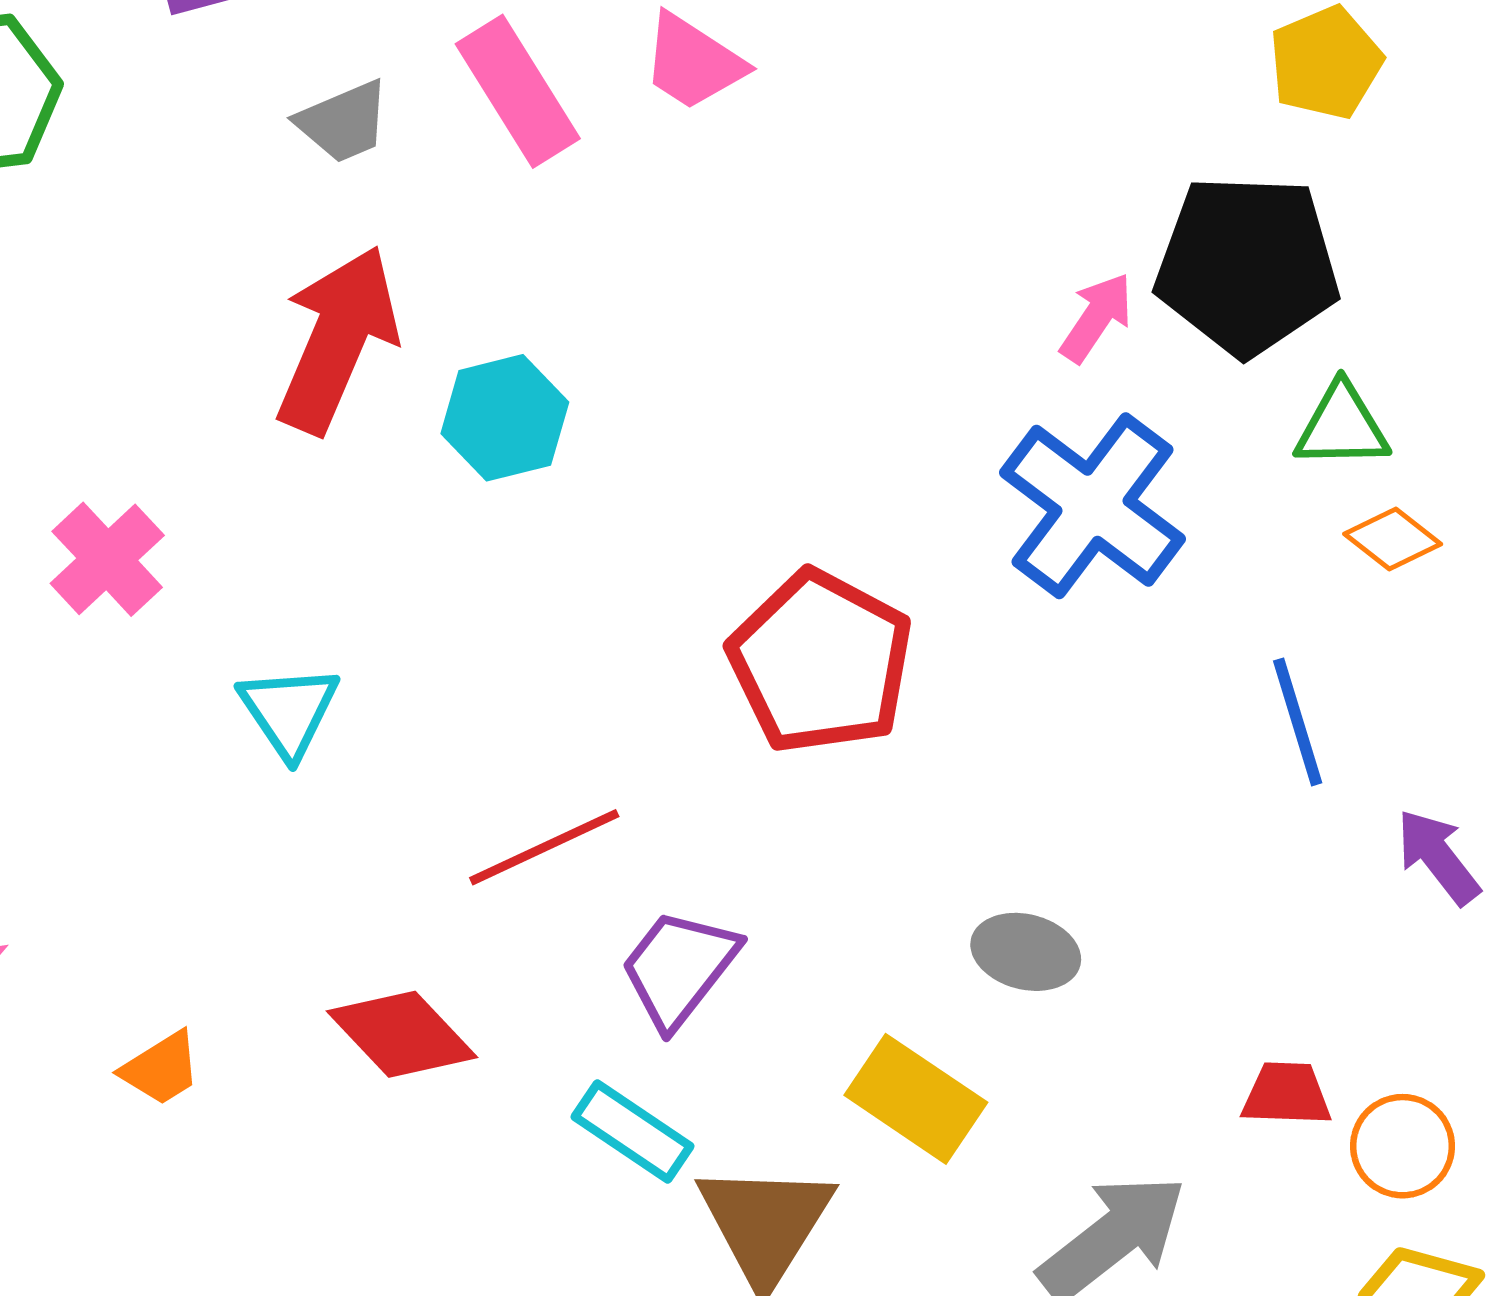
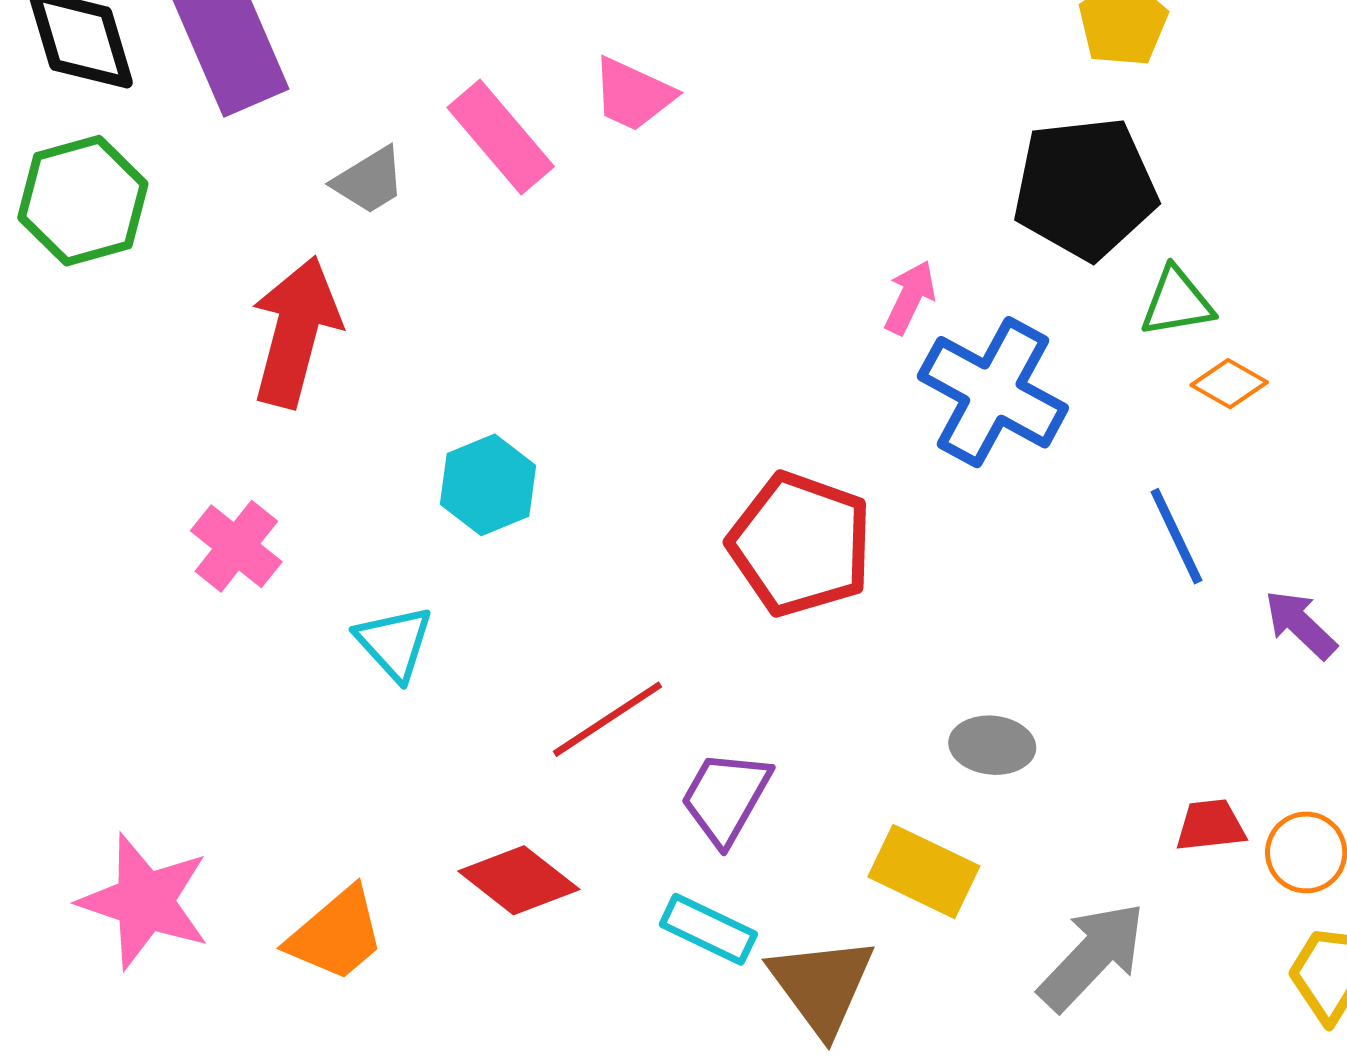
pink arrow: (1096, 317) -> (910, 297), moved
red arrow: (337, 340) -> (296, 332), moved
cyan hexagon: (505, 418) -> (488, 485), moved
orange trapezoid: (161, 1069) -> (336, 934), size x1.6

